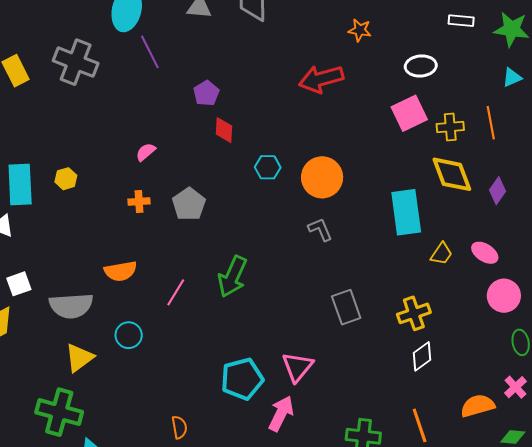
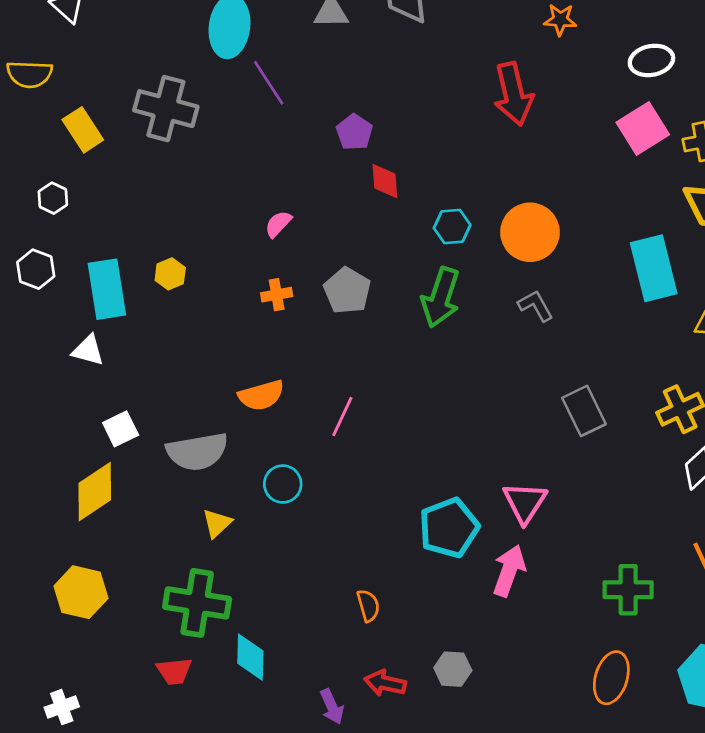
red arrow: (321, 79) -> (513, 94), turned -81
green arrow: (232, 277) -> (441, 297), moved
yellow triangle: (79, 358) -> (217, 523), size x0.7

